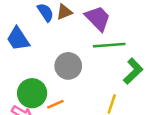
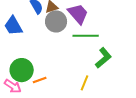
gray circle: (68, 66) -> (56, 21), moved

